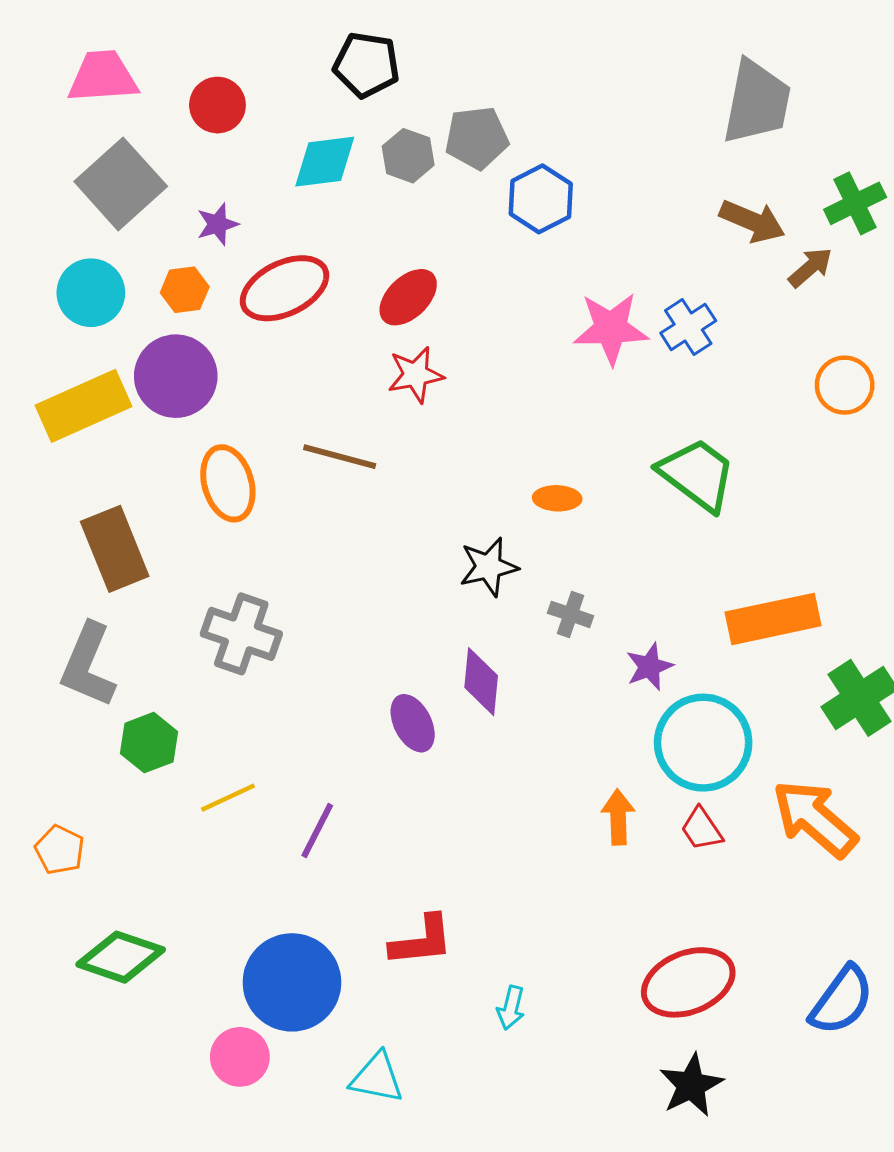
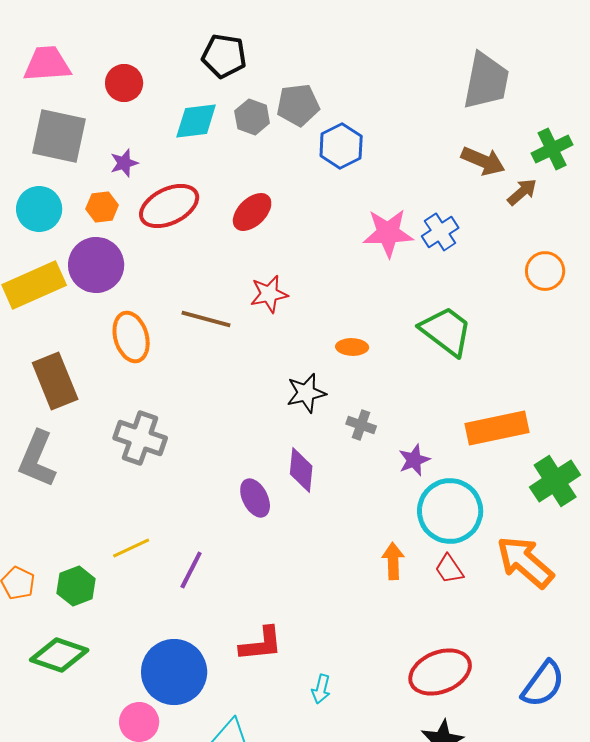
gray square: (121, 184) -> (59, 136), turned -36
red star: (416, 375) -> (269, 294), moved
green hexagon: (149, 743) -> (76, 586), moved

